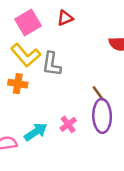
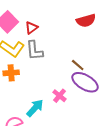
red triangle: (65, 18) -> (31, 28), moved
purple ellipse: (102, 116) -> (85, 82), turned -44

